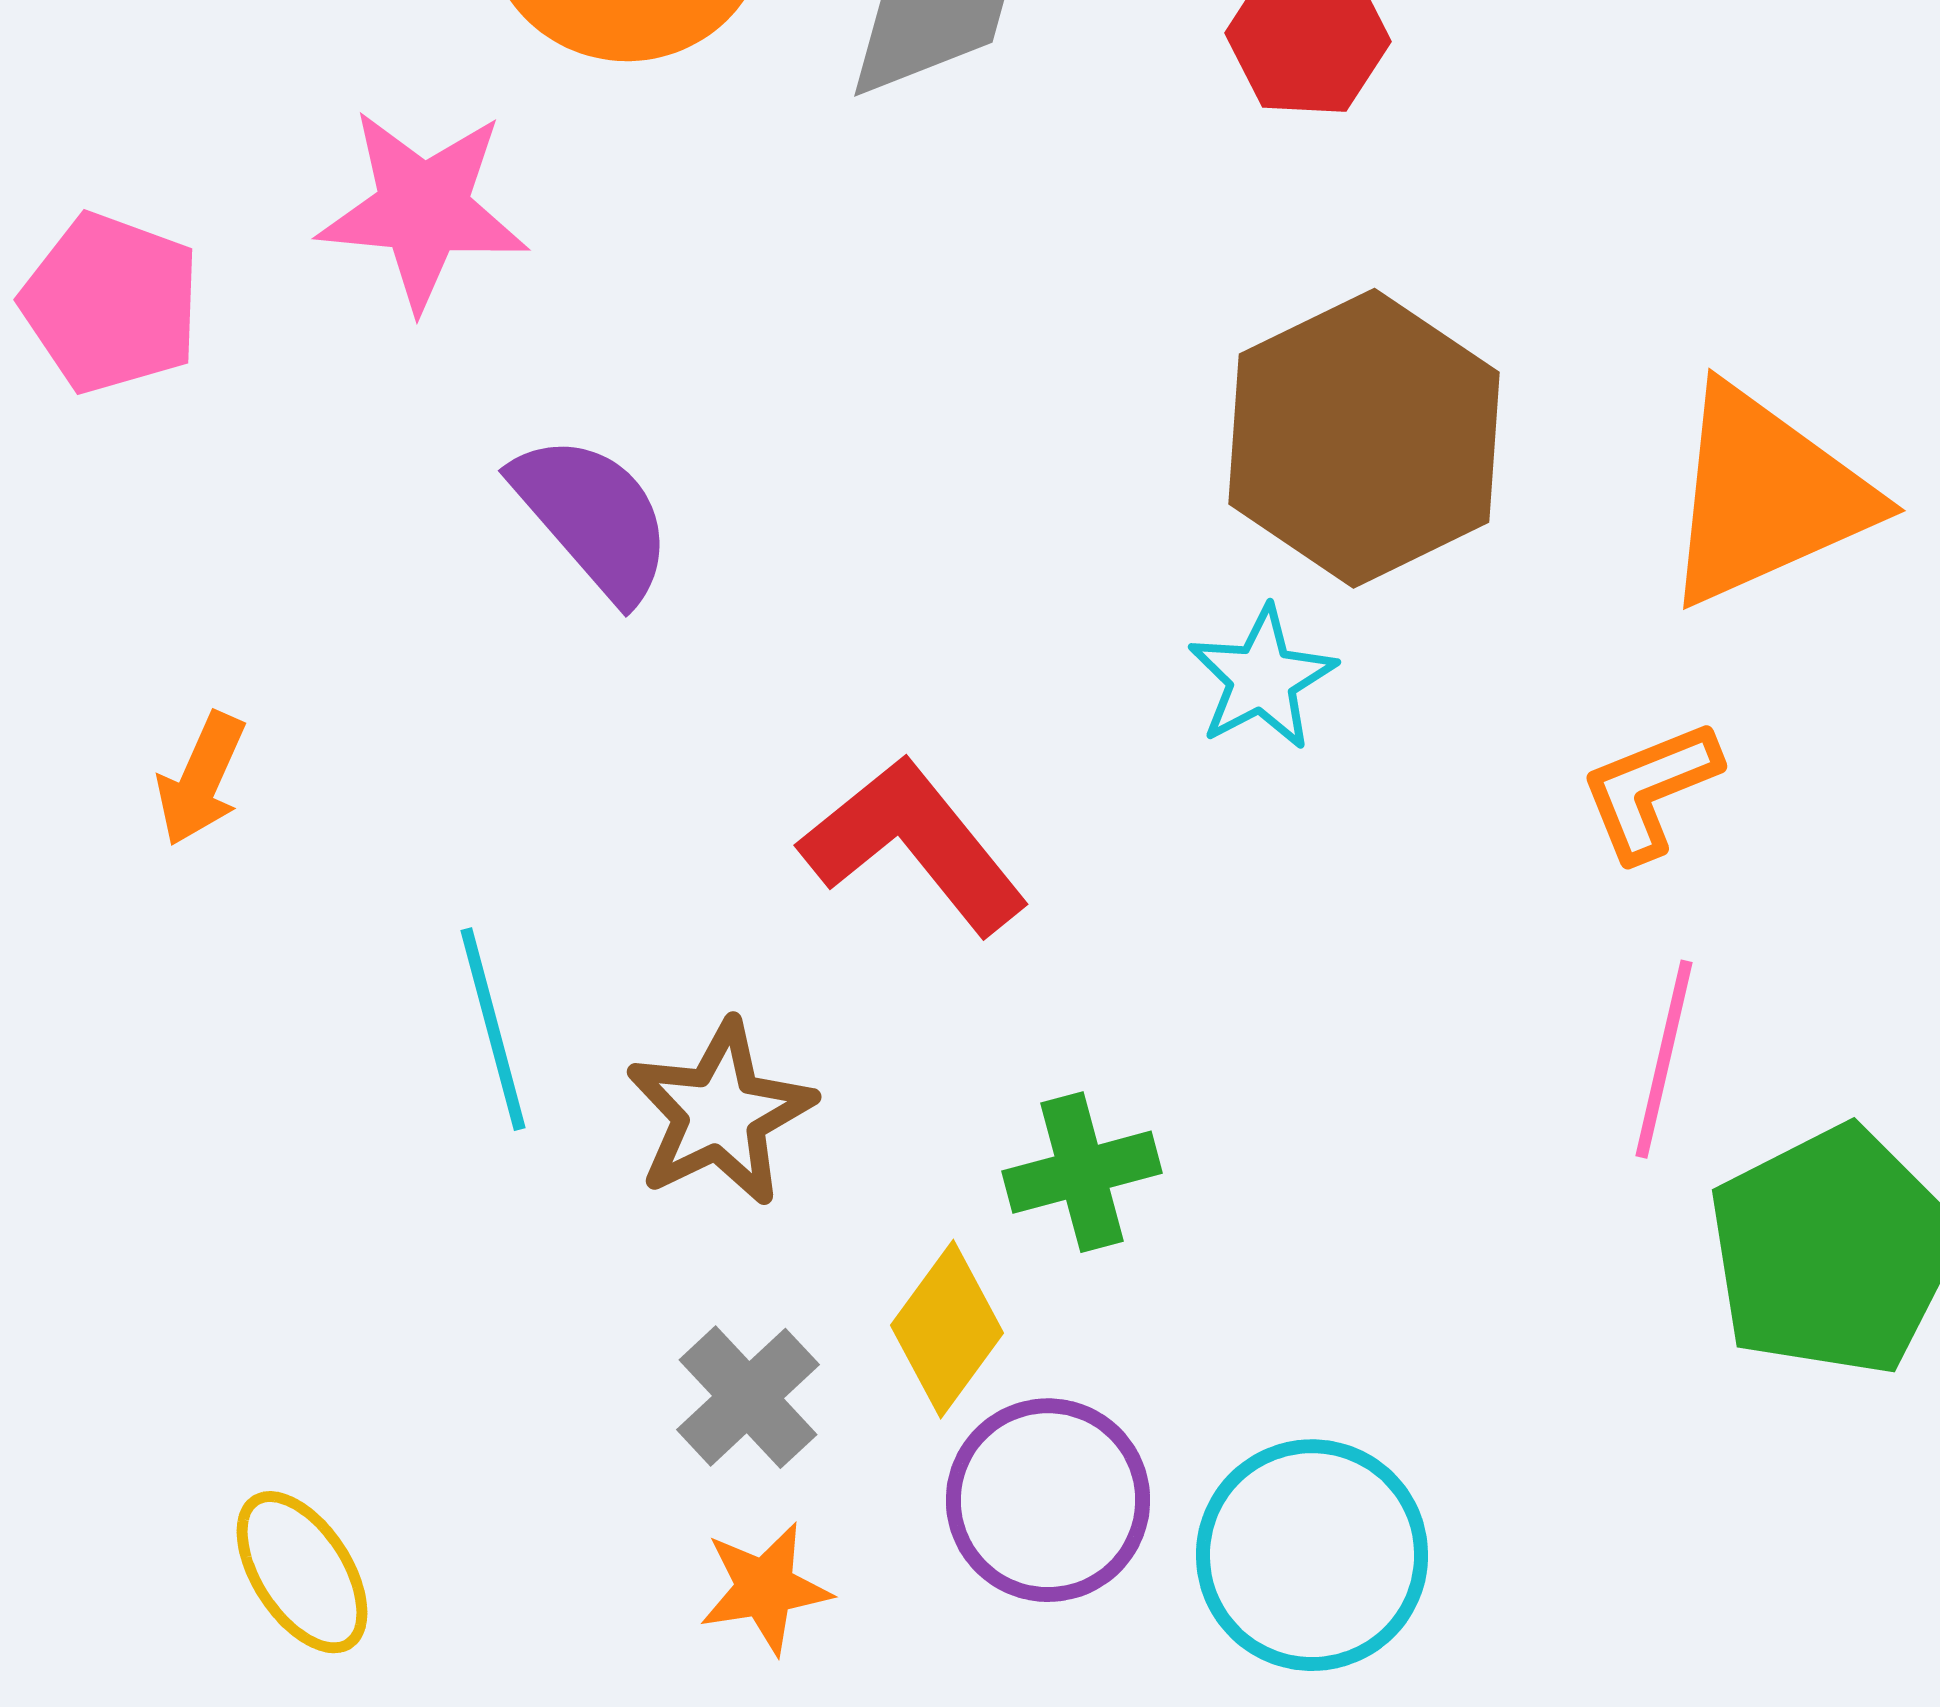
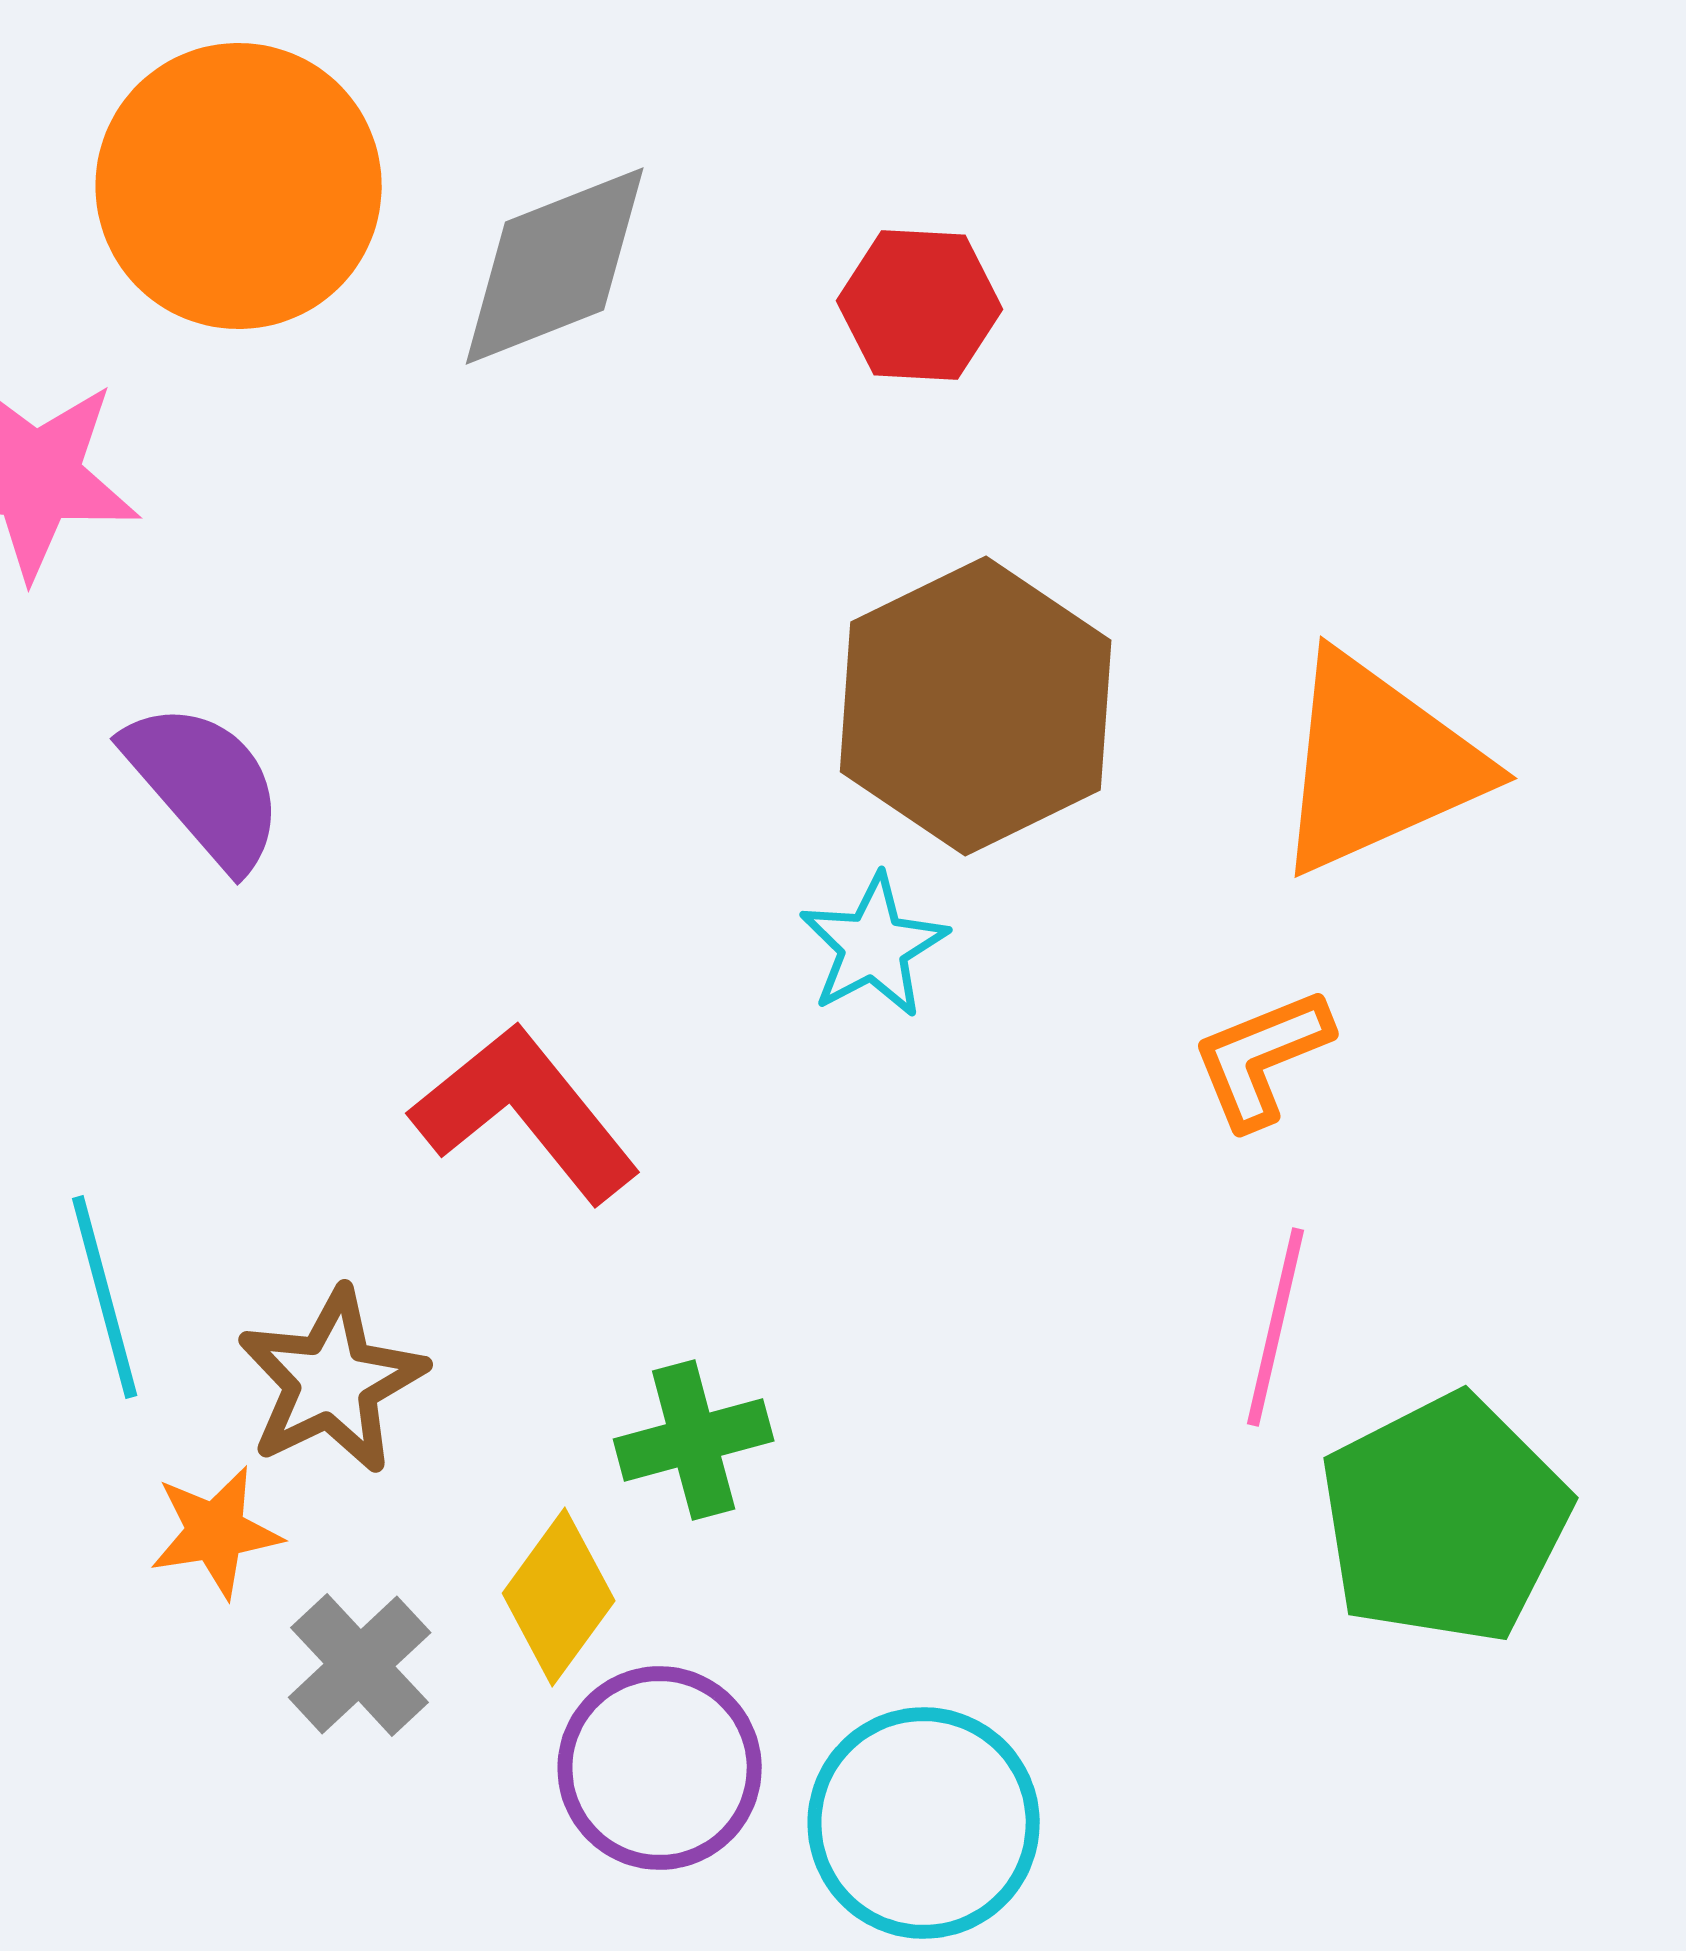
orange star: (765, 1588) -> (216, 1532), moved

